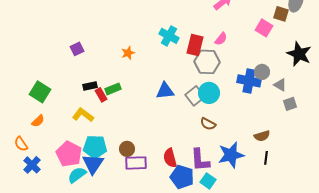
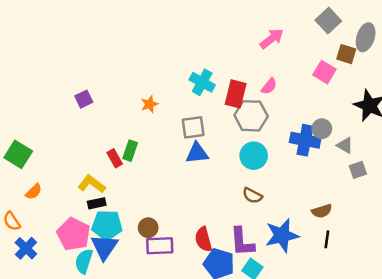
black rectangle: (90, 86) -> (97, 203), moved
green rectangle: (113, 89) -> (130, 151), turned -49
green square: (40, 92) -> (18, 154), moved
gray square: (195, 96) -> (193, 127), moved, turned 30
cyan semicircle: (77, 175) -> (84, 261), turned -36

